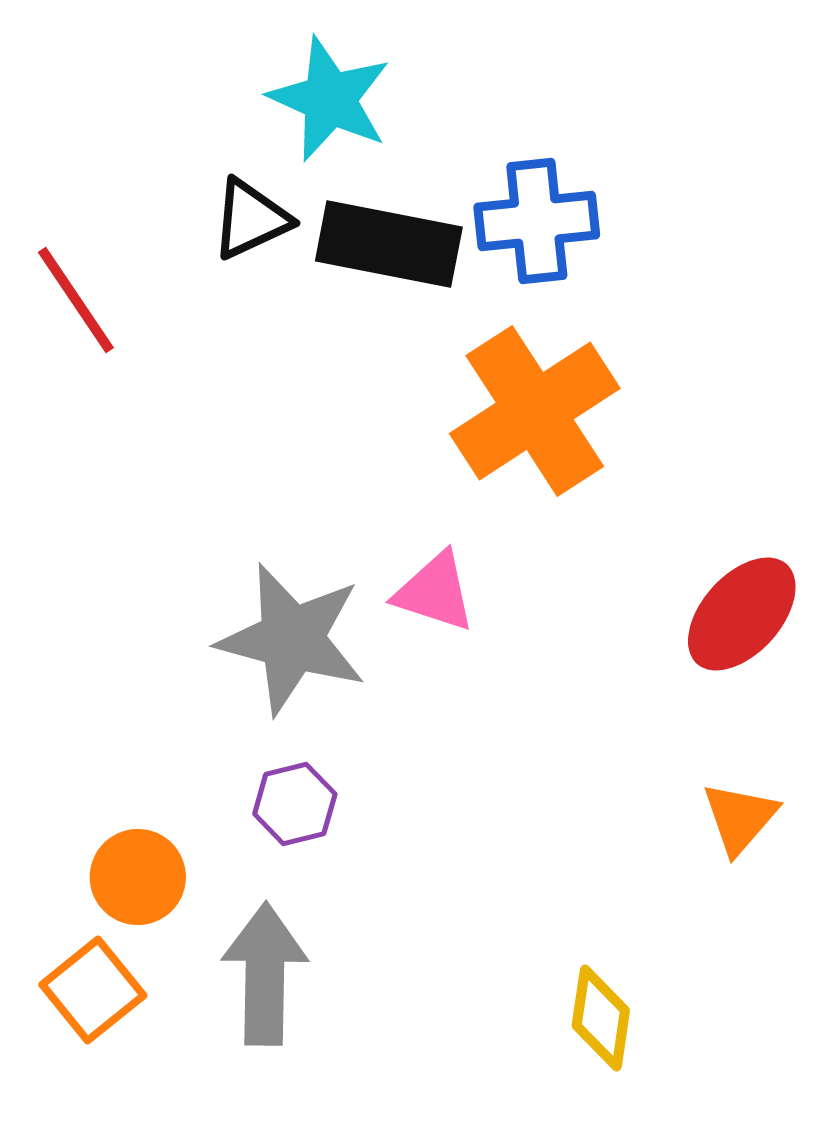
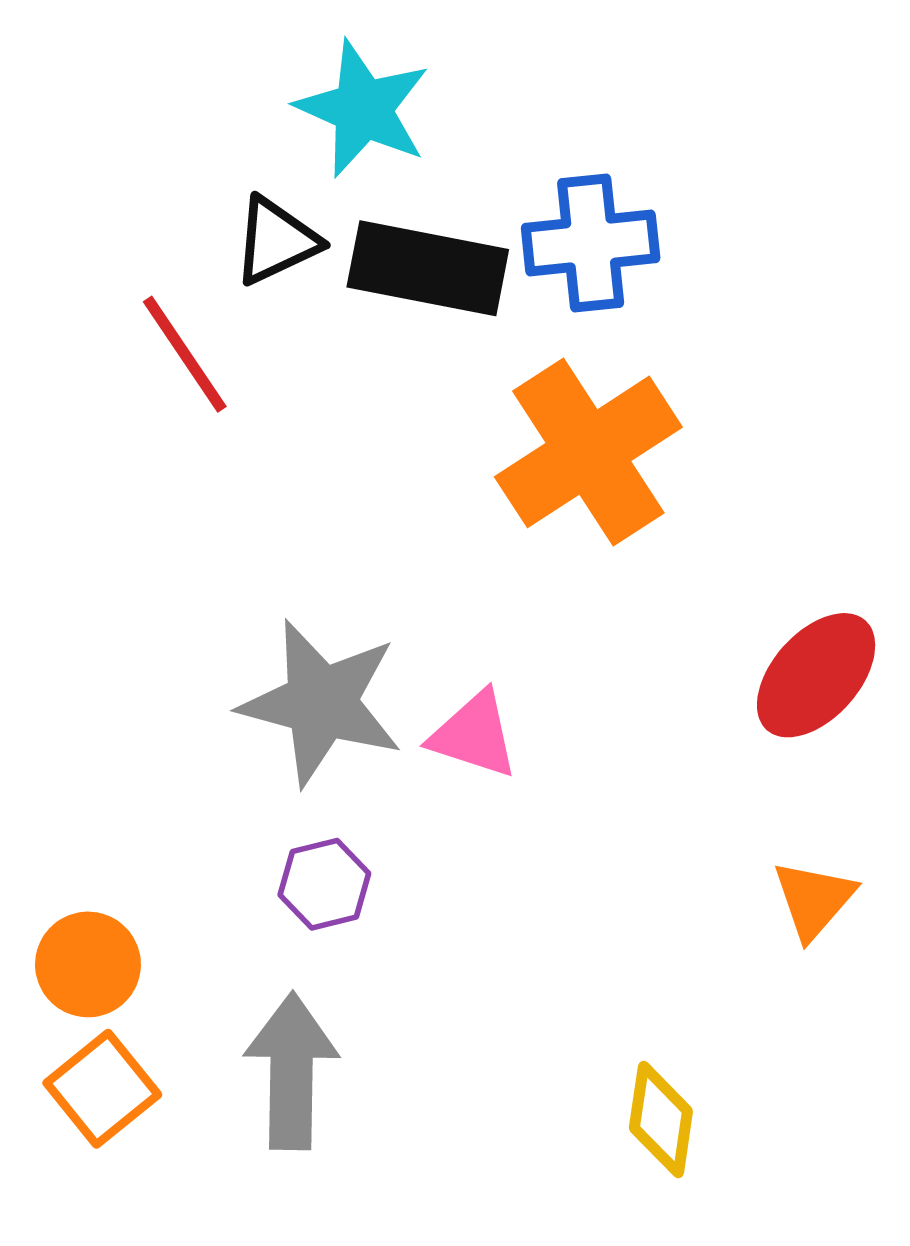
red line: (76, 300) -> (185, 354), moved
pink triangle: (435, 592) -> (474, 735), moved
orange circle: (138, 877) -> (88, 964), moved

